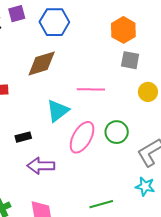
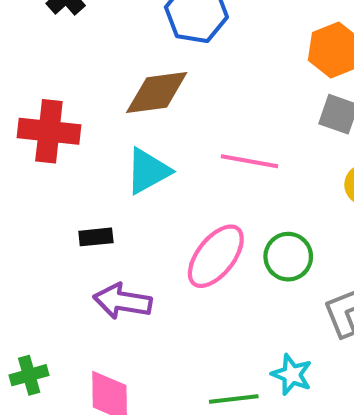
cyan triangle: (58, 111) -> (148, 171), moved
cyan star: (145, 186) -> (292, 375), moved

